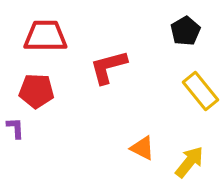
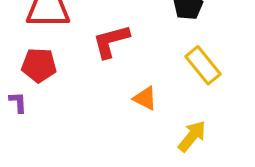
orange triangle: (142, 148) -> (145, 98), moved

